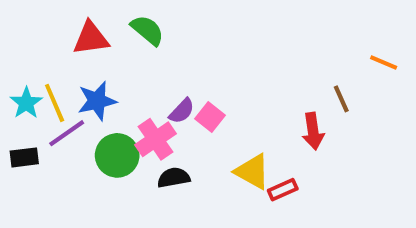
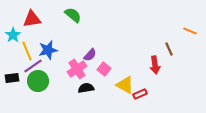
red triangle: (91, 38) -> (32, 19), moved
cyan star: (26, 103) -> (13, 35), moved
pink square: (210, 117) -> (104, 69), moved
green circle: (117, 155) -> (38, 81), moved

